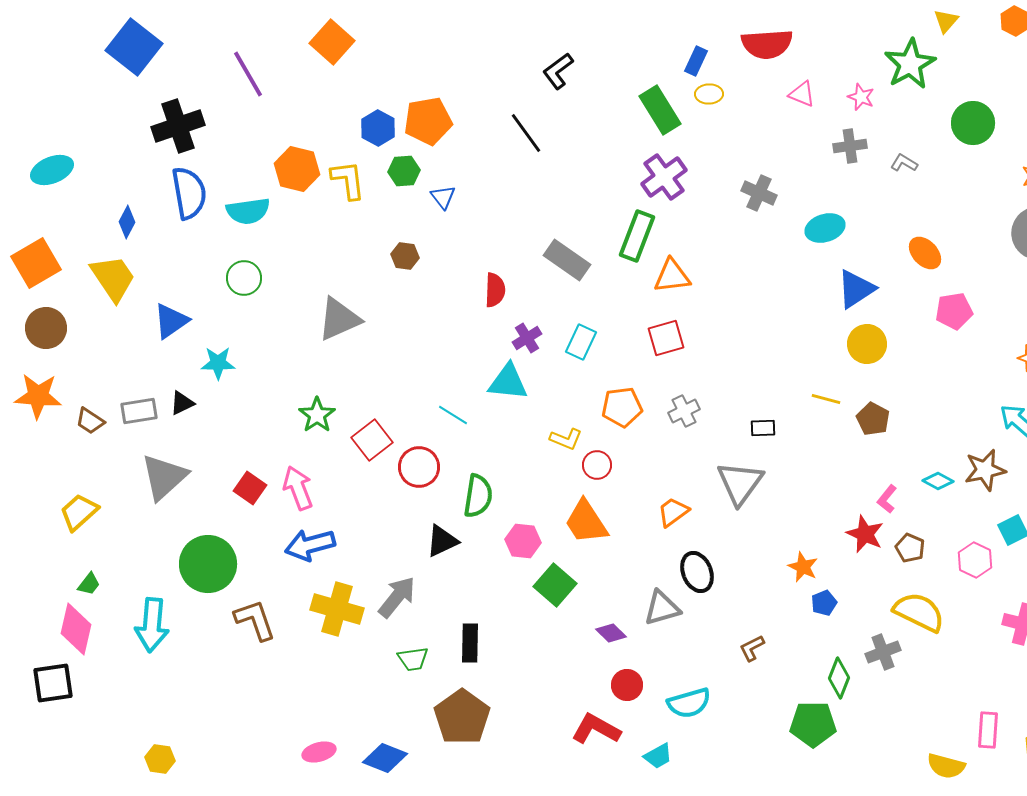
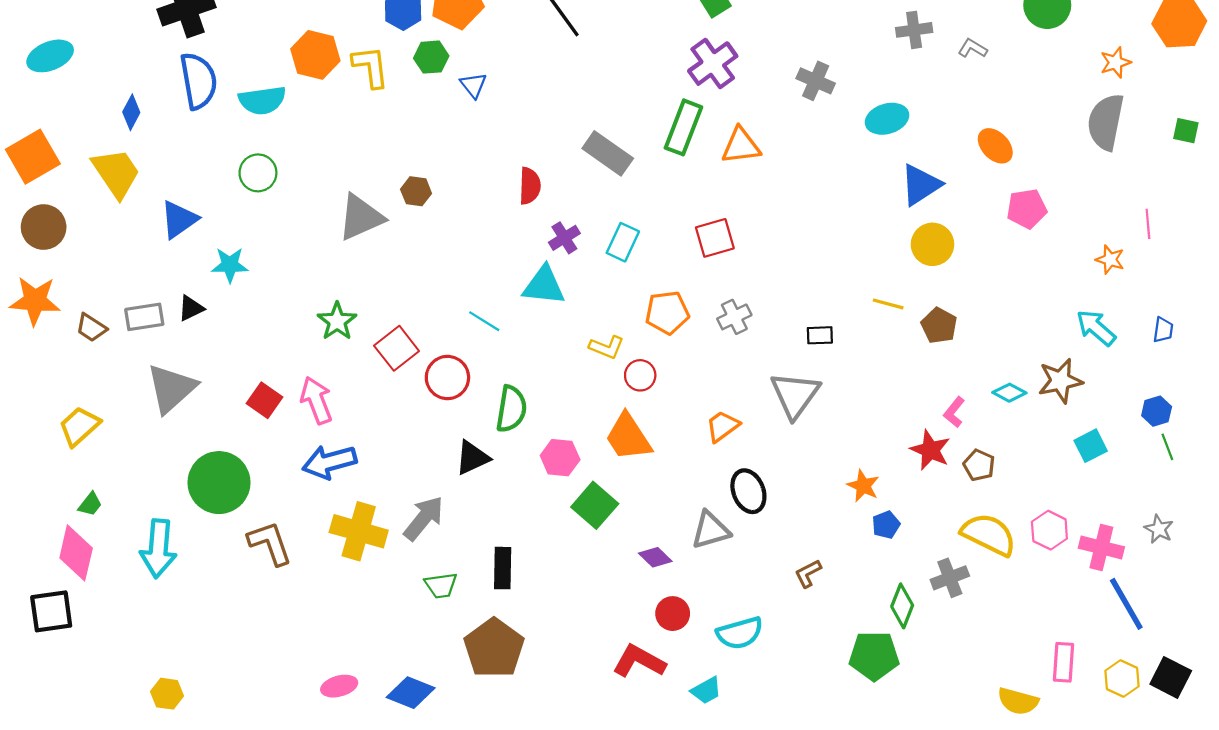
brown hexagon: (405, 256) -> (416, 191), moved
orange triangle: (672, 276) -> (741, 146), moved
pink hexagon: (975, 560) -> (1049, 530), moved

